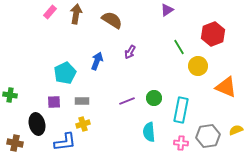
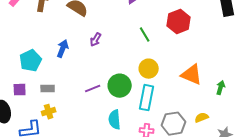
yellow circle: (198, 66) -> (149, 69), moved
green circle: (154, 98) -> (120, 86), size x1.5

